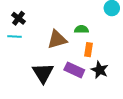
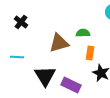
cyan line: (15, 36) -> (17, 57), moved
purple rectangle: (74, 70) -> (71, 85), moved

